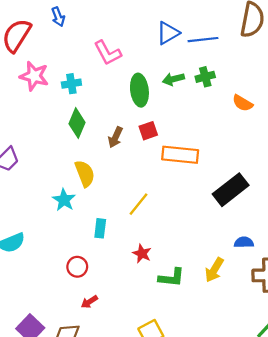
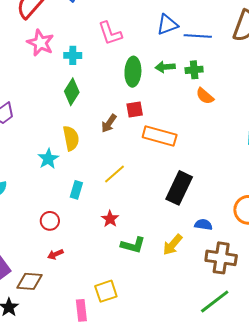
orange semicircle: (243, 103) -> (205, 96), moved
brown arrow: (115, 137) -> (109, 123), moved
black rectangle: (231, 190) -> (179, 188), moved, turned -36

